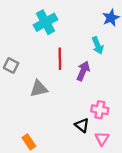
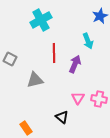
pink cross: (100, 110) -> (99, 99), moved
black triangle: (82, 125) -> (62, 117), moved
pink triangle: (102, 139) -> (78, 98), moved

